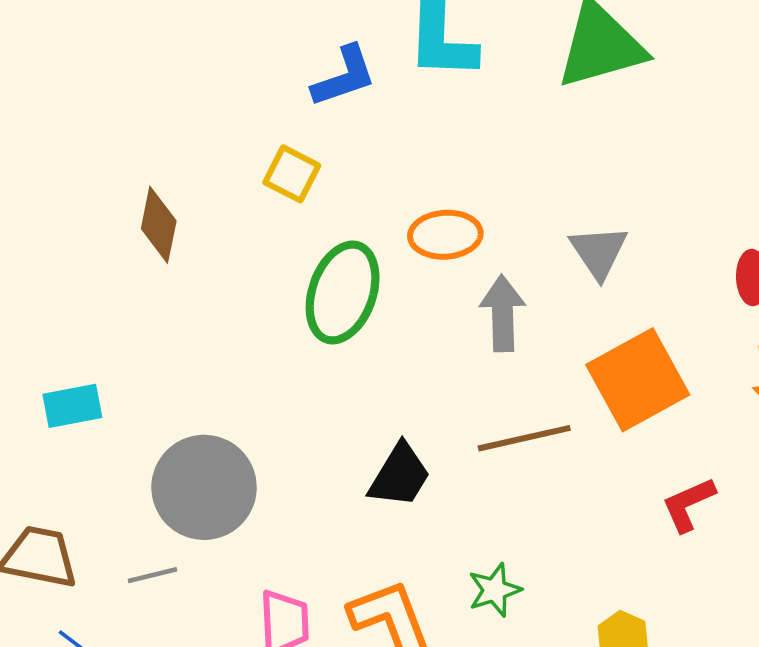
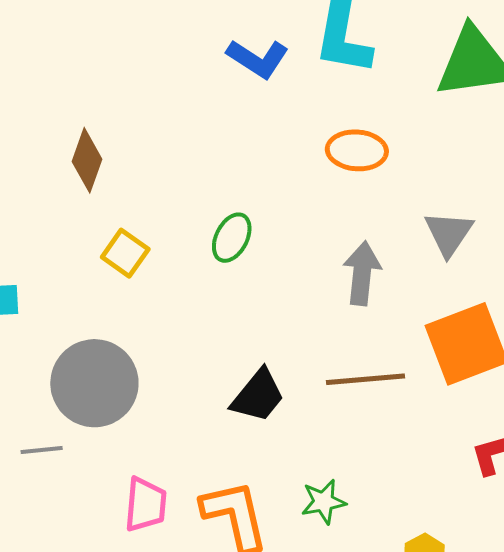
blue L-shape: (344, 76) -> (258, 59), turned 44
yellow square: (292, 174) -> (125, 253), moved
orange ellipse: (445, 235) -> (357, 150), moved
green ellipse: (343, 292) -> (232, 238), size x0.6

